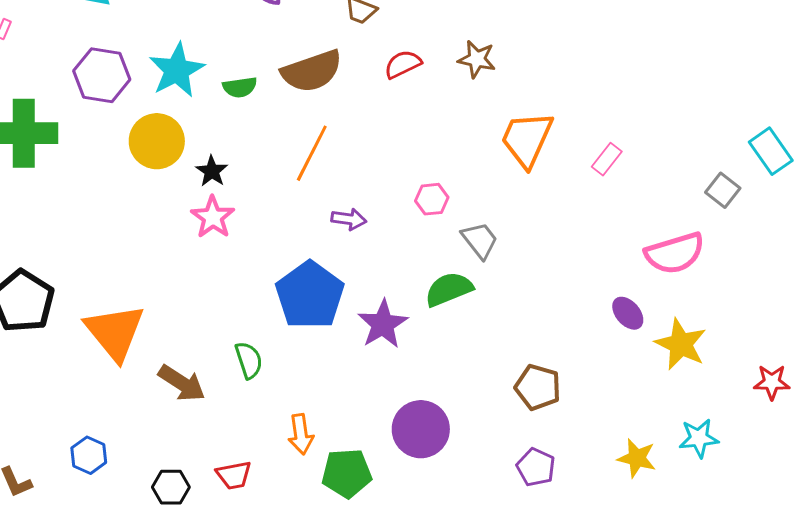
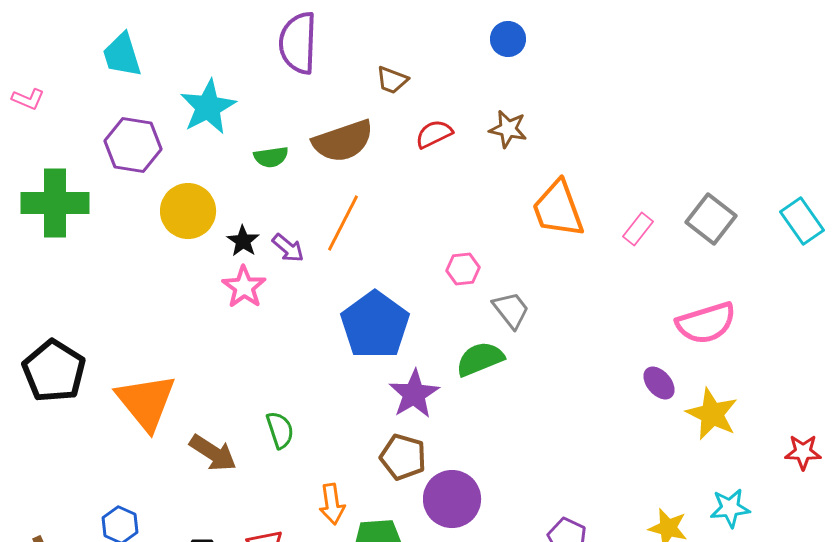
cyan star: (177, 70) -> (208, 107), moved
orange trapezoid: (527, 139) -> (558, 209), turned -44
gray square: (723, 190) -> (711, 219), moved, size x1.4
purple arrow: (349, 219) -> (288, 248), moved, turned 32
blue pentagon: (310, 295) -> (375, 325), moved
brown pentagon: (538, 387) -> (403, 457), moved

